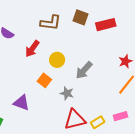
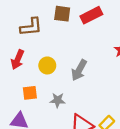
orange square: (44, 80) -> (30, 93), moved, turned -32
gray star: (67, 93) -> (58, 100), moved

